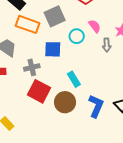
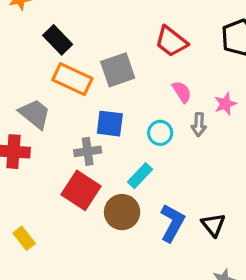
cyan circle: (77, 36) -> (160, 133), moved
gray cross: (32, 67) -> (88, 151), moved
cyan rectangle: (74, 79) -> (140, 176), turned 70

